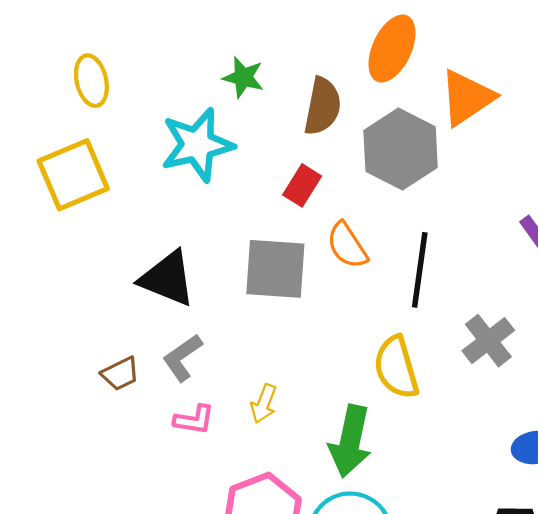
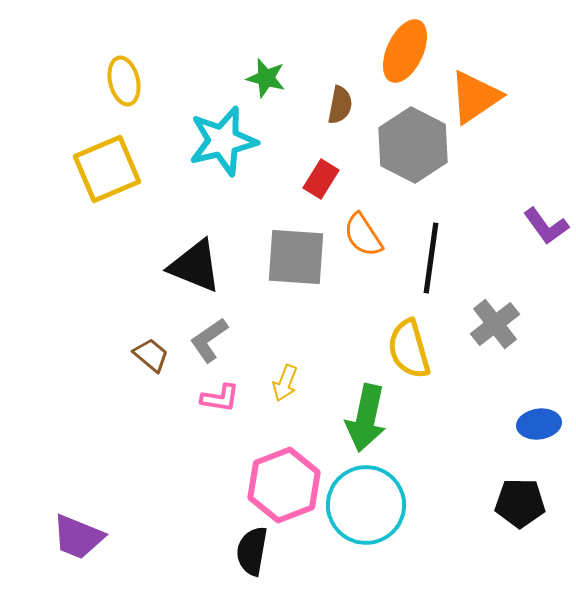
brown semicircle: (322, 106) -> (340, 105), size x0.7
brown trapezoid: (120, 374) -> (151, 355), turned -114

